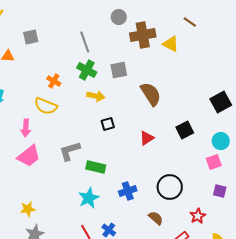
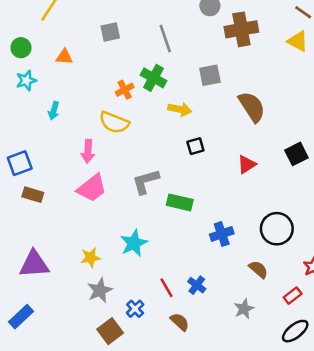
gray square: (31, 37) -> (110, 32), moved
yellow triangle: (171, 44) -> (298, 41), moved
green cross: (87, 70) -> (153, 78), moved
orange cross: (54, 81) -> (125, 90), turned 32
cyan star: (89, 198) -> (134, 243), moved

